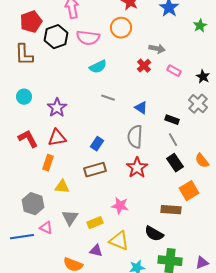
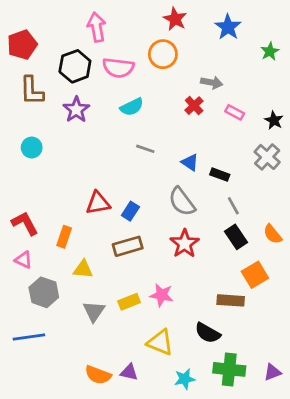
red pentagon: (31, 22) -> (22, 45), moved
purple star: (57, 108) -> (76, 110), moved
black rectangle: (172, 120) -> (220, 175), moved
gray semicircle: (135, 137) -> (182, 202), turned -40
red triangle: (57, 138) -> (98, 203), moved
red L-shape: (28, 139) -> (25, 223), moved
yellow rectangle: (95, 223) -> (129, 302), moved
pink triangle: (46, 228) -> (24, 260), moved
purple triangle: (96, 251) -> (129, 372), moved

